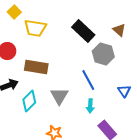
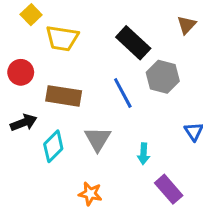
brown triangle: (119, 30) -> (186, 25), moved, turned 32
blue line: (88, 80) -> (123, 93), moved

